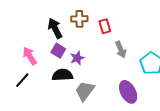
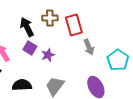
red rectangle: (105, 26) -> (74, 25), size x1.5
black semicircle: (62, 75) -> (22, 85), moved

